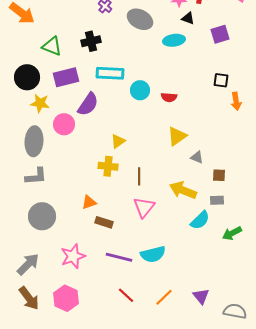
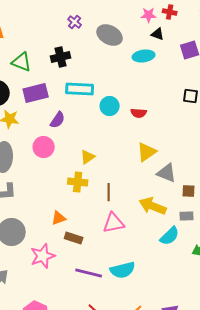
purple semicircle: (88, 104) -> (58, 120), size x0.7
pink circle: (64, 124) -> (44, 147), moved
gray triangle: (197, 157) -> (167, 173), size x1.5
pink triangle: (144, 207) -> (114, 223), turned 40
pink star: (73, 256) -> (43, 256), moved

